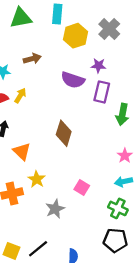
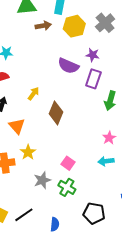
brown arrow: (32, 59) -> (43, 26), moved
yellow arrow: (20, 96) -> (33, 94), moved
green cross: (118, 208) -> (67, 187), moved

